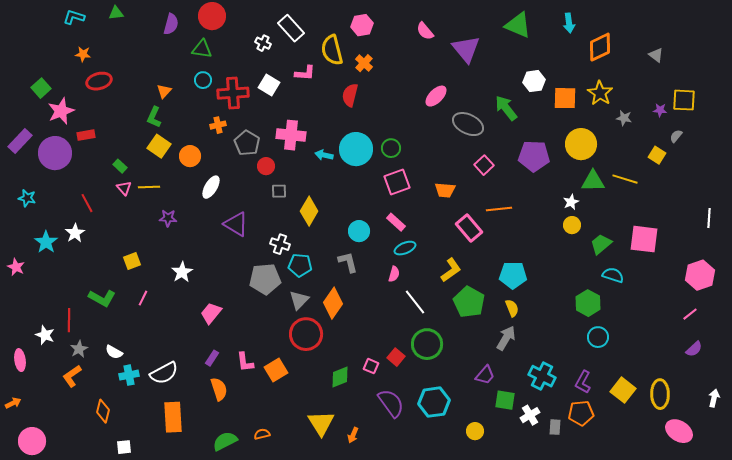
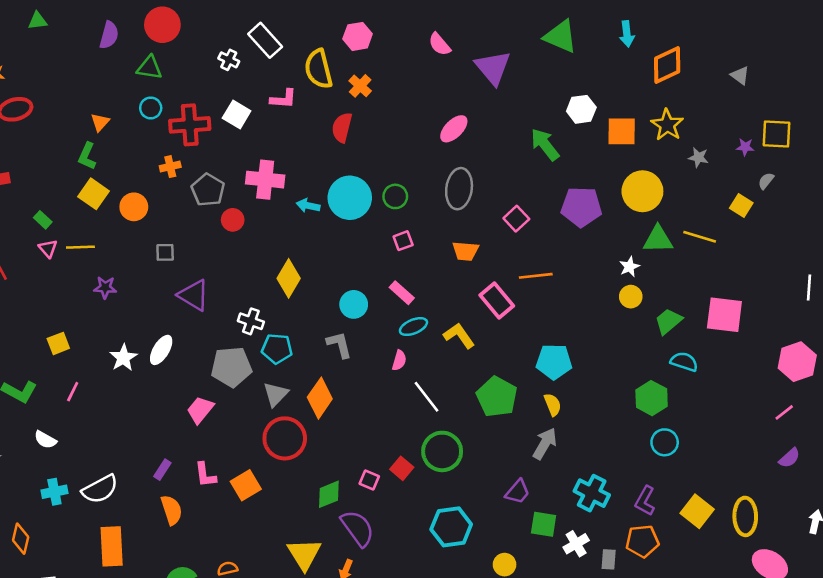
gray ellipse: (468, 124) -> (459, 189), moved, turned 72
pink square: (397, 182) -> (403, 241), size x0.6
white ellipse: (211, 187) -> (161, 350), moved
gray square: (279, 191) -> (165, 252), moved
yellow L-shape: (451, 270) -> (459, 336), moved, turned -90
pink trapezoid: (211, 313) -> (200, 410), moved
white semicircle: (114, 352) -> (45, 440), moved
purple semicircle: (391, 403) -> (358, 528), moved

